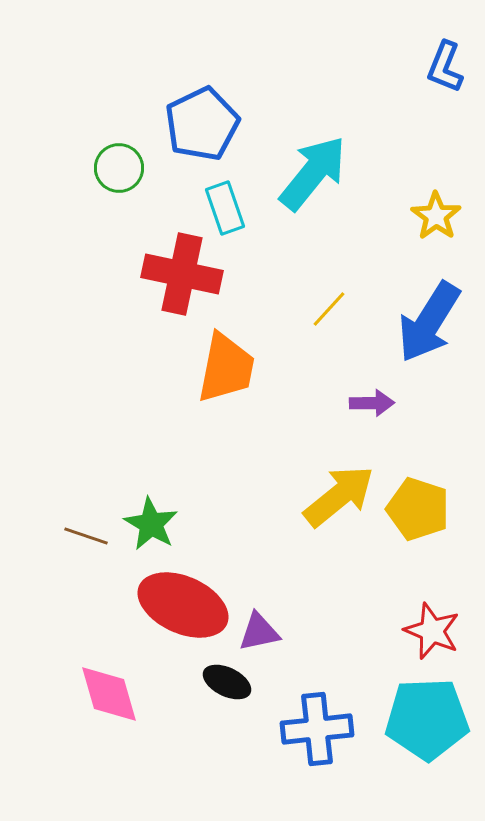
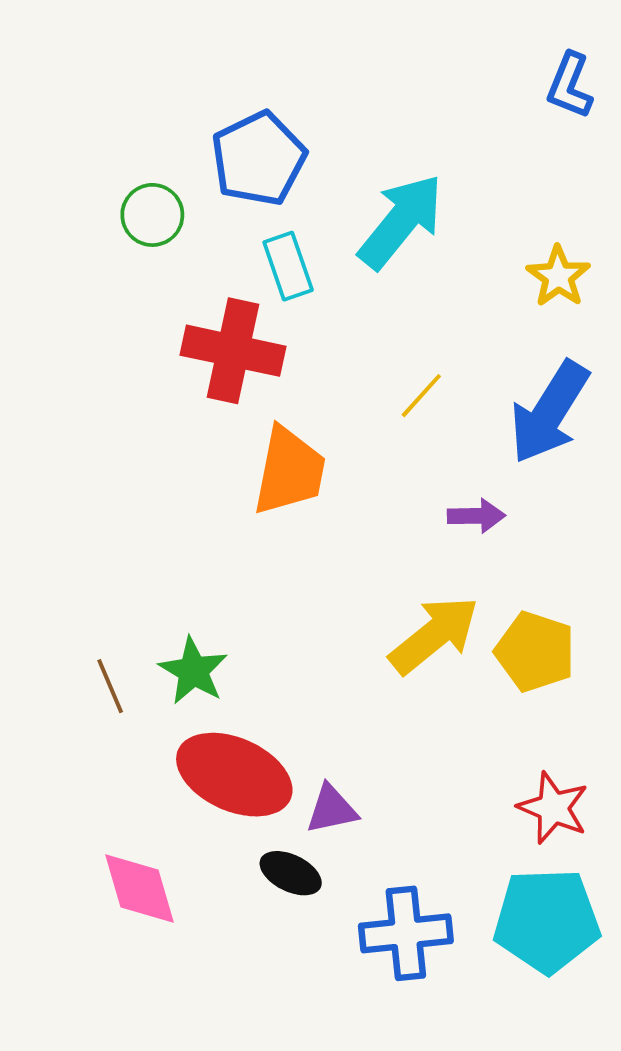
brown line: (86, 536) -> (110, 686), turned 48

